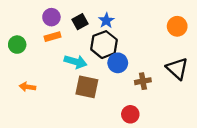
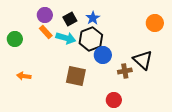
orange rectangle: (53, 37) -> (46, 32), turned 64
cyan arrow: (75, 62) -> (66, 38), moved
black triangle: (177, 69) -> (143, 60), moved

